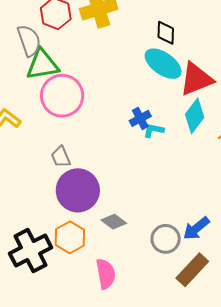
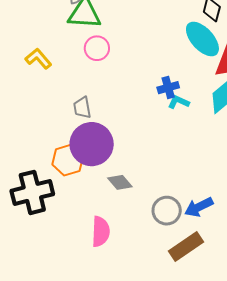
pink circle: (62, 96) -> (97, 48), size x0.6
orange hexagon: (70, 237) -> (68, 160), moved

